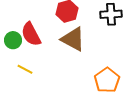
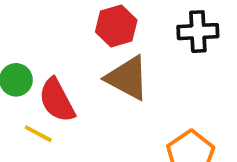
red semicircle: (31, 34) -> (57, 100), moved

